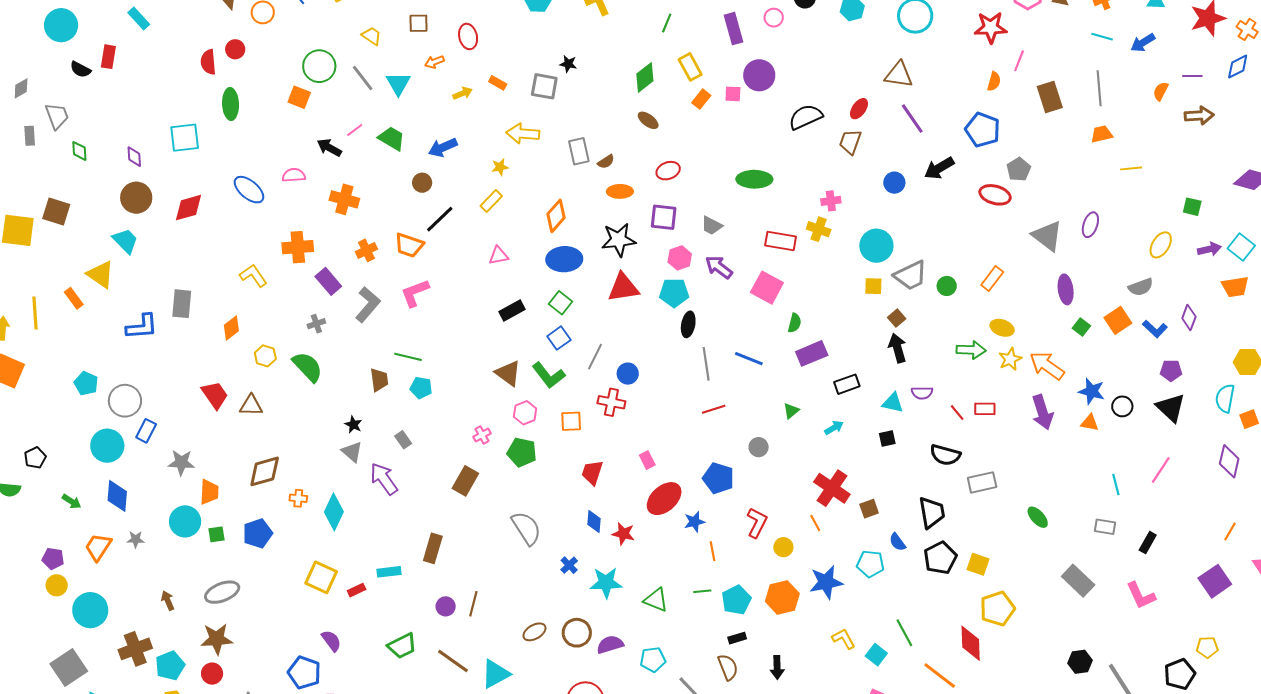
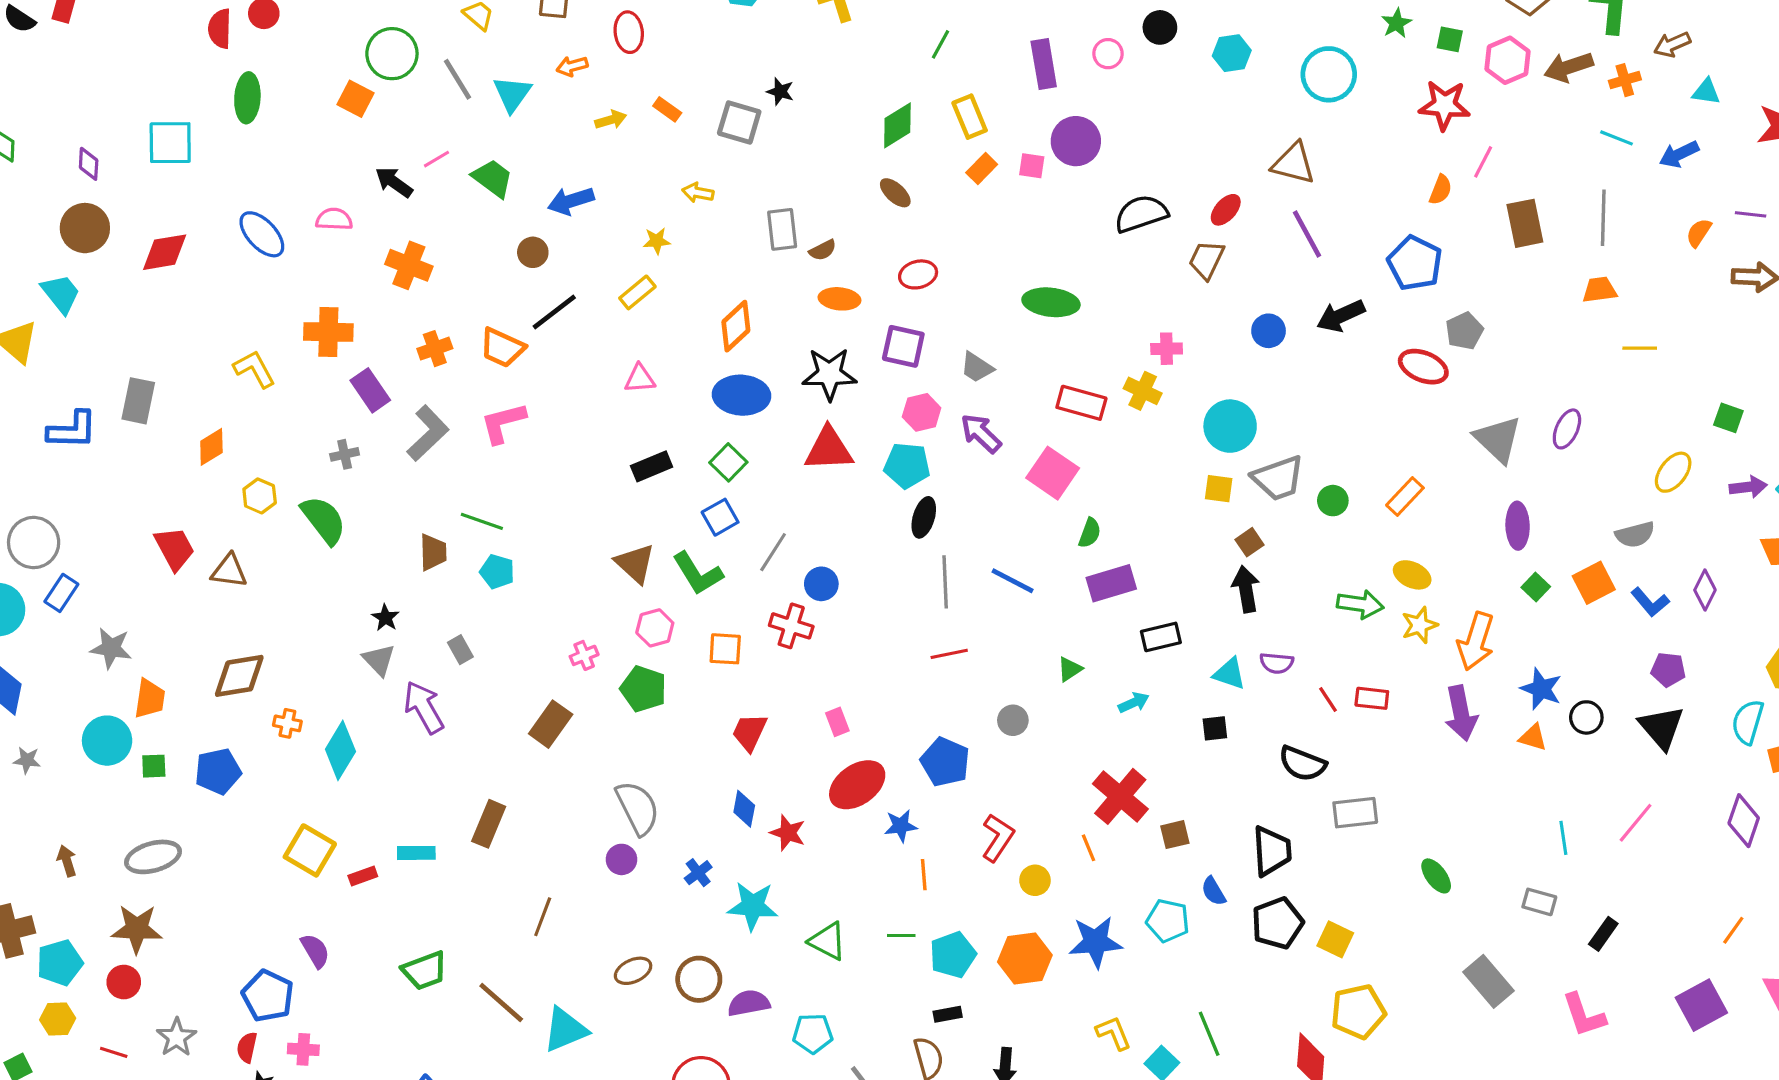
yellow arrow: (523, 134) -> (698, 193), size x0.6
orange arrow: (1047, 366) -> (1476, 641), turned -114
purple circle: (446, 606) -> (622, 859), moved

